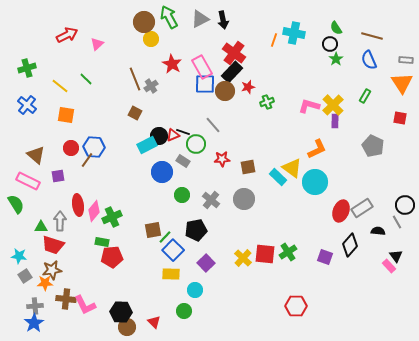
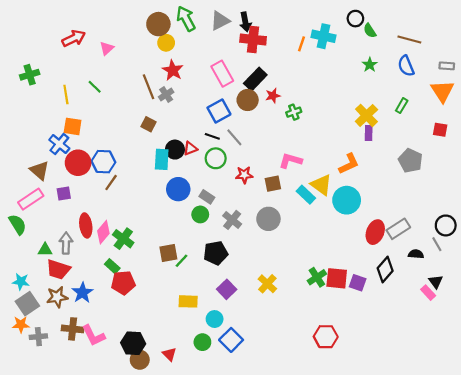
black circle: (330, 44) -> (355, 19), moved
red cross: (234, 53) -> (253, 39), moved, turned -30
red star: (172, 64) -> (173, 70), moved
blue square: (205, 84) -> (219, 111), moved, turned -30
yellow line: (60, 86) -> (66, 94), turned 42
blue cross: (27, 105) -> (59, 144), moved
pink L-shape: (309, 106) -> (290, 161), moved
black line: (183, 132) -> (212, 136), moved
cyan rectangle: (147, 145) -> (162, 159), turned -60
red circle: (71, 148) -> (78, 163), size x1.5
brown line: (87, 160) -> (111, 183), moved
gray rectangle: (183, 161) -> (207, 197), moved
pink rectangle: (28, 181) -> (31, 199), turned -60
green cross: (112, 217) -> (123, 239), turned -30
green rectangle: (102, 242) -> (112, 266), turned 32
blue square: (173, 250) -> (231, 340), moved
red square: (265, 254) -> (337, 278), moved
gray square: (25, 276) -> (27, 304), size x1.5
orange star: (45, 283) -> (21, 325), moved
blue star: (34, 323) -> (82, 293), moved

